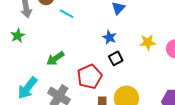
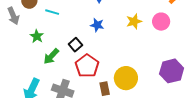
green star: (18, 36) -> (37, 36), moved
black square: (116, 58) -> (75, 45), moved

